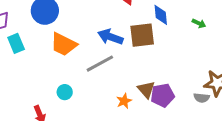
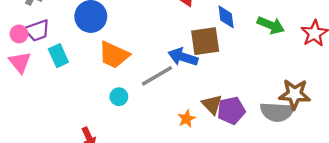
green arrow: (199, 23) -> (271, 25), size x1.6
blue arrow: (110, 37) -> (183, 57), moved
cyan circle: (65, 92) -> (119, 97), moved
gray semicircle: (202, 98) -> (277, 112), size x1.8

